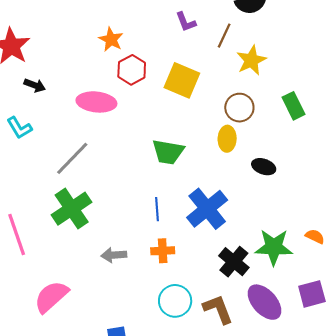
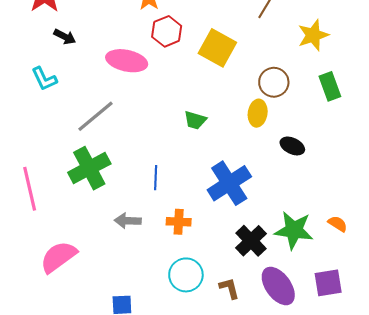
yellow star: (251, 60) -> (313, 35), moved
green trapezoid: (168, 152) -> (195, 120), size x0.7
blue line: (157, 209) -> (156, 178), moved
brown L-shape: (218, 309) -> (229, 288), size x0.7

